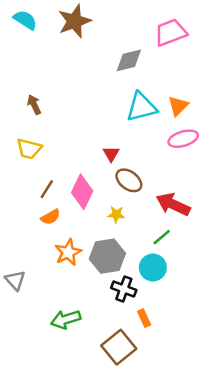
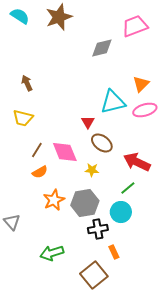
cyan triangle: (141, 107) -> (113, 102), moved
pink diamond: (82, 192) -> (65, 152), turned -48
black cross: (124, 289) -> (98, 229), turned -30

